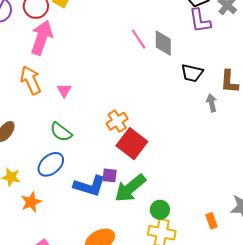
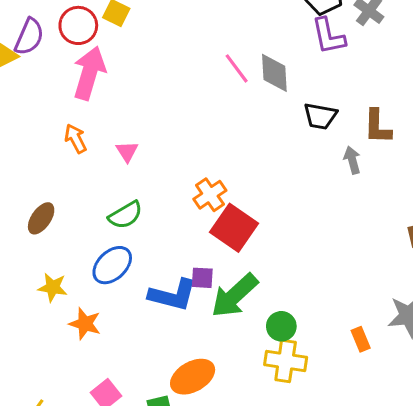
orange arrow: (31, 80) -> (76, 139), size x0.7
green semicircle: (61, 132) -> (125, 215), turned -65
orange star: (31, 202) -> (85, 324), turned -30

